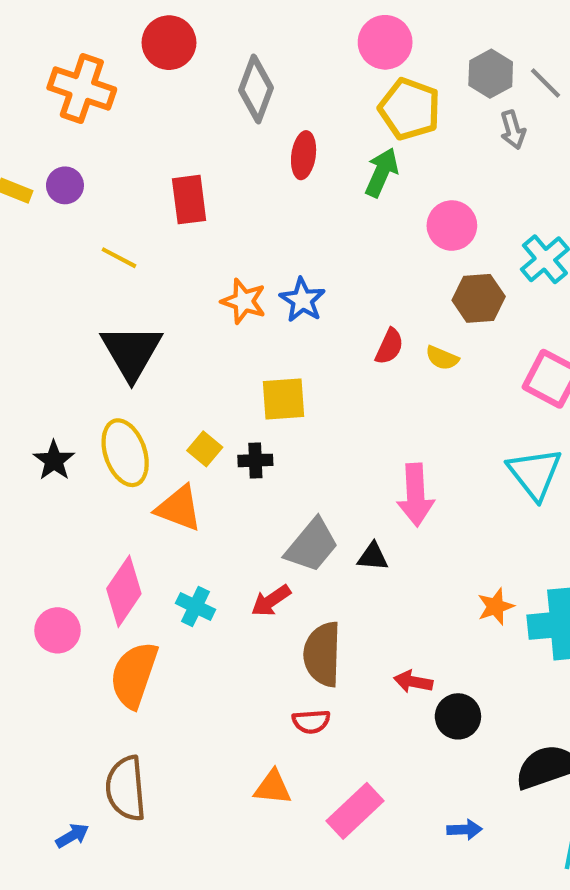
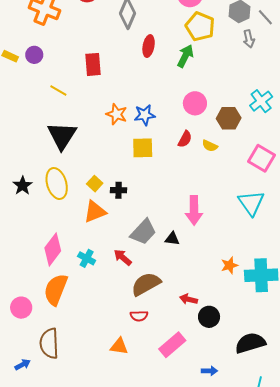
pink circle: (452, 226) -> (195, 103), moved
blue star: (302, 300) -> (145, 115), turned 30
yellow square: (283, 399) -> (143, 148), moved
orange triangle: (179, 508) -> (95, 212), moved, turned -45
red arrow: (271, 601) -> (123, 257), turned 72
pink circle: (58, 630) -> (21, 308), moved
brown semicircle: (322, 654) -> (146, 284), turned 56
pink rectangle: (355, 811) -> (172, 345), moved

